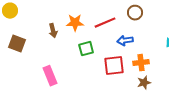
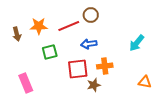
brown circle: (135, 13) -> (91, 15), moved
pink rectangle: (50, 76) -> (26, 83), moved
brown star: (144, 83) -> (94, 85), moved

